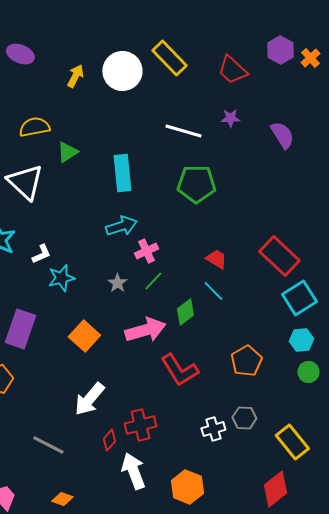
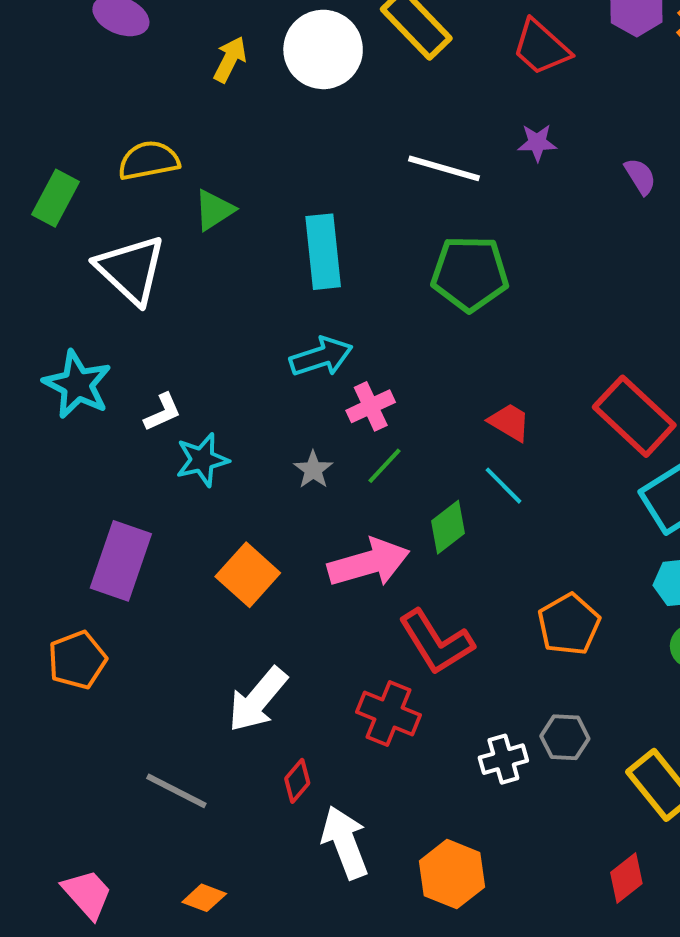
purple semicircle: (282, 135) -> (640, 176), size x0.7
red cross: (140, 425) -> (389, 713), moved, turned 36
red diamond: (275, 489) -> (626, 878), size x0.7

